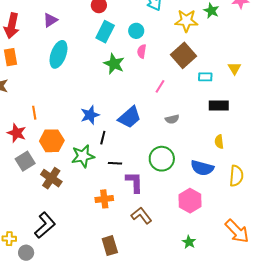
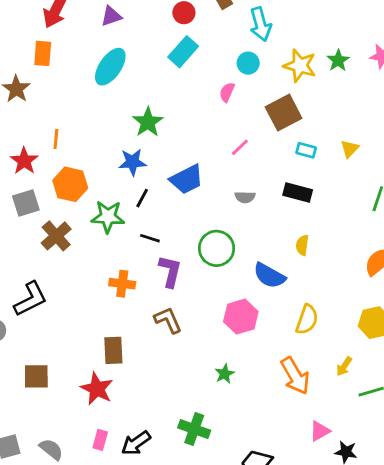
cyan circle: (136, 31) -> (248, 63), moved
green star: (114, 64) -> (148, 122), moved
black rectangle: (219, 105) -> (298, 193), moved
yellow semicircle: (236, 176) -> (307, 320), moved

